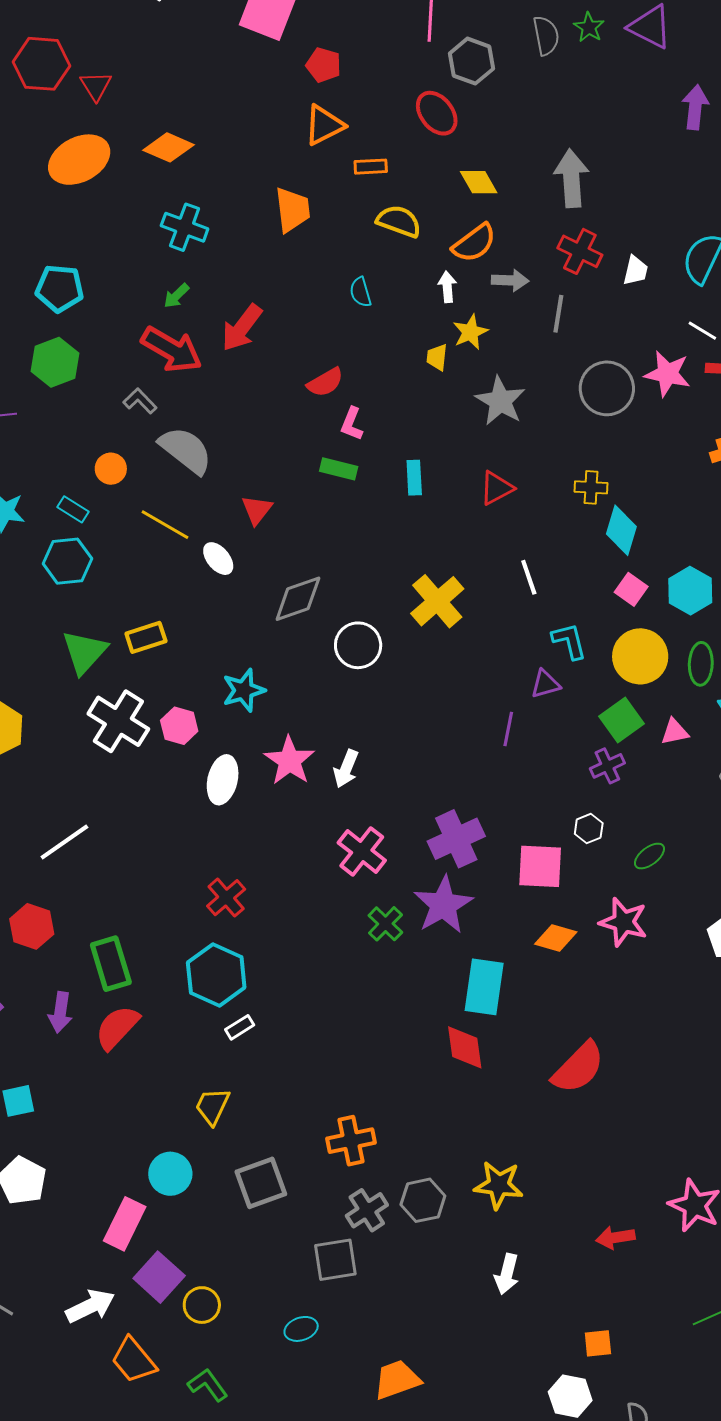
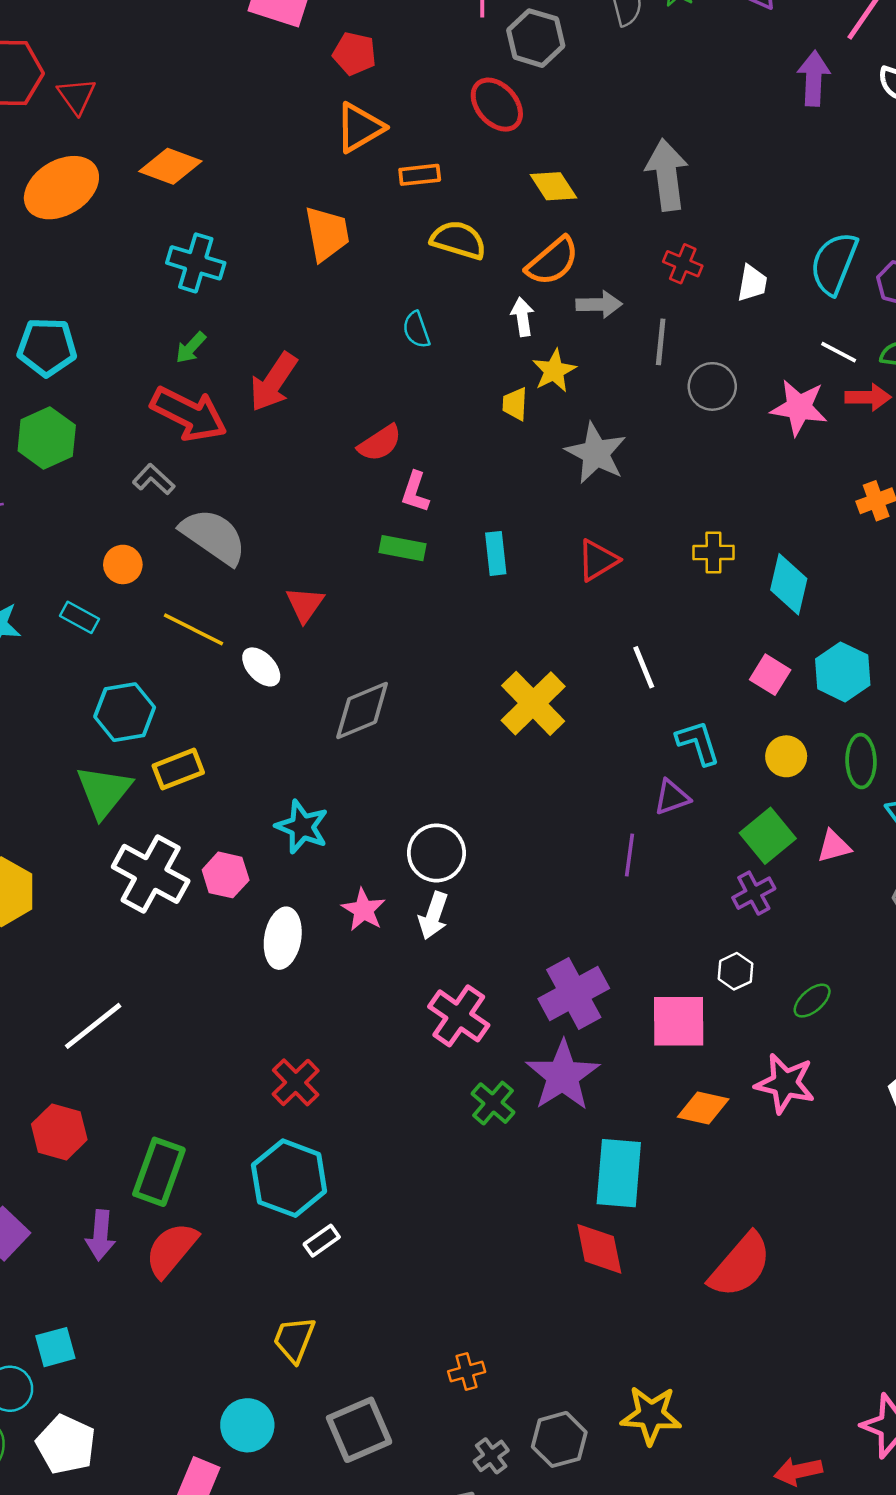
red cross: (580, 251) -> (683, 264), size x0.7
gray circle: (607, 388) -> (712, 386), moved, size x0.7
cyan diamond: (621, 530) -> (789, 584), moved
cyan hexagon: (67, 561) -> (125, 712), moved
white circle: (358, 645) -> (436, 853), moved
yellow circle: (640, 656) -> (786, 756), size x0.6
cyan star: (244, 690) -> (302, 827), turned -30
pink star: (290, 761) -> (363, 910), size x0.7
green rectangle: (111, 964) -> (159, 1172), turned 40
orange cross: (351, 1141) -> (467, 1372), size x0.6
gray cross: (367, 1210) -> (491, 1456), size x0.7

